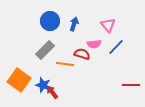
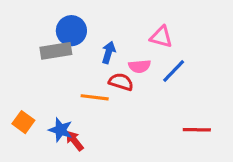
blue arrow: (74, 24) -> (109, 52), moved
pink triangle: (108, 25) -> (161, 37), turned -35
gray rectangle: (45, 50) -> (56, 51), moved, turned 36
orange square: (19, 80) -> (23, 122), size x0.6

